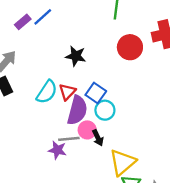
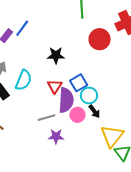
cyan semicircle: (47, 92) -> (24, 80), moved
blue square: (96, 93) -> (79, 83), turned 36
black arrow: (98, 138) -> (94, 111), moved
gray line: (69, 139) -> (47, 118), moved

